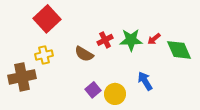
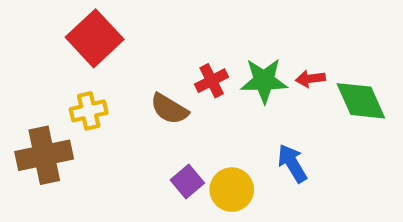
red arrow: (154, 39) -> (310, 79), turned 32

